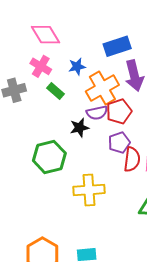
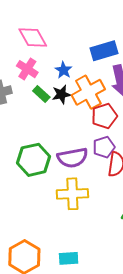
blue star: (77, 67) -> (63, 70), turned -30
purple semicircle: (97, 113) -> (73, 158), moved, size x1.4
black star: (79, 128) -> (61, 94), moved

